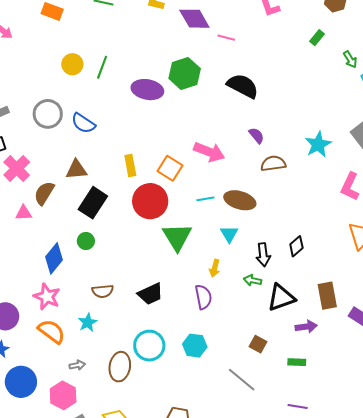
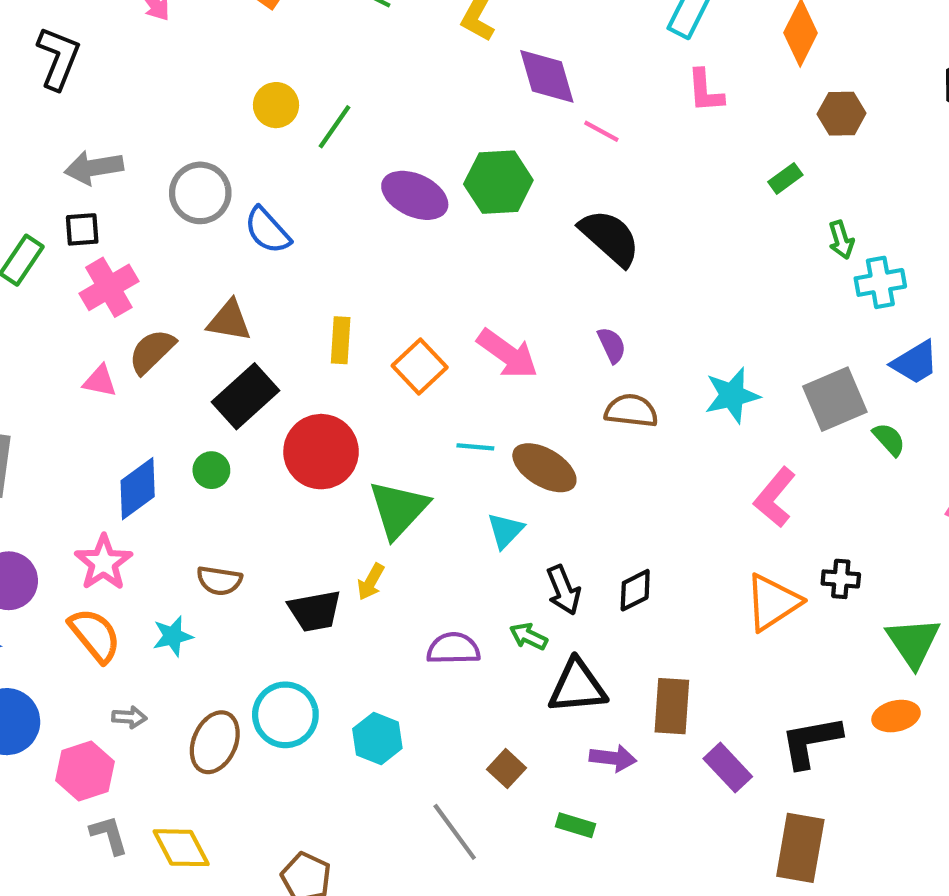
red circle: (150, 201) -> (321, 452), moved
black arrow: (263, 255) -> (564, 590), turned -30
yellow arrow: (215, 268) -> (371, 582), moved
purple semicircle: (203, 297) -> (453, 649), moved, turned -95

